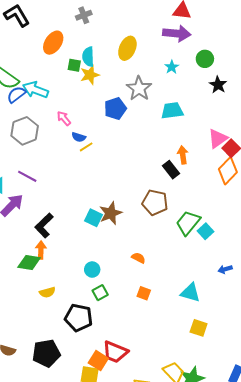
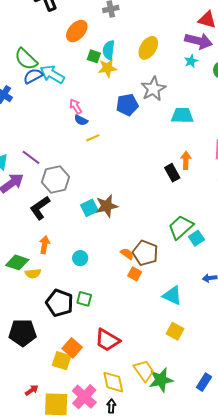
cyan star: (172, 67) -> (191, 61), moved
gray hexagon: (25, 131) -> (56, 180), moved
blue semicircle: (79, 137) -> (81, 120), moved
brown pentagon: (155, 203) -> (145, 253), moved
cyan square: (94, 218) -> (89, 208), turned 30
orange arrow: (41, 250) -> (45, 245), moved
green diamond: (29, 262) -> (17, 262), moved
green square: (100, 293) -> (84, 299), moved, turned 35
orange square: (144, 293) -> (135, 274), moved
red trapezoid: (115, 352) -> (107, 340), moved

